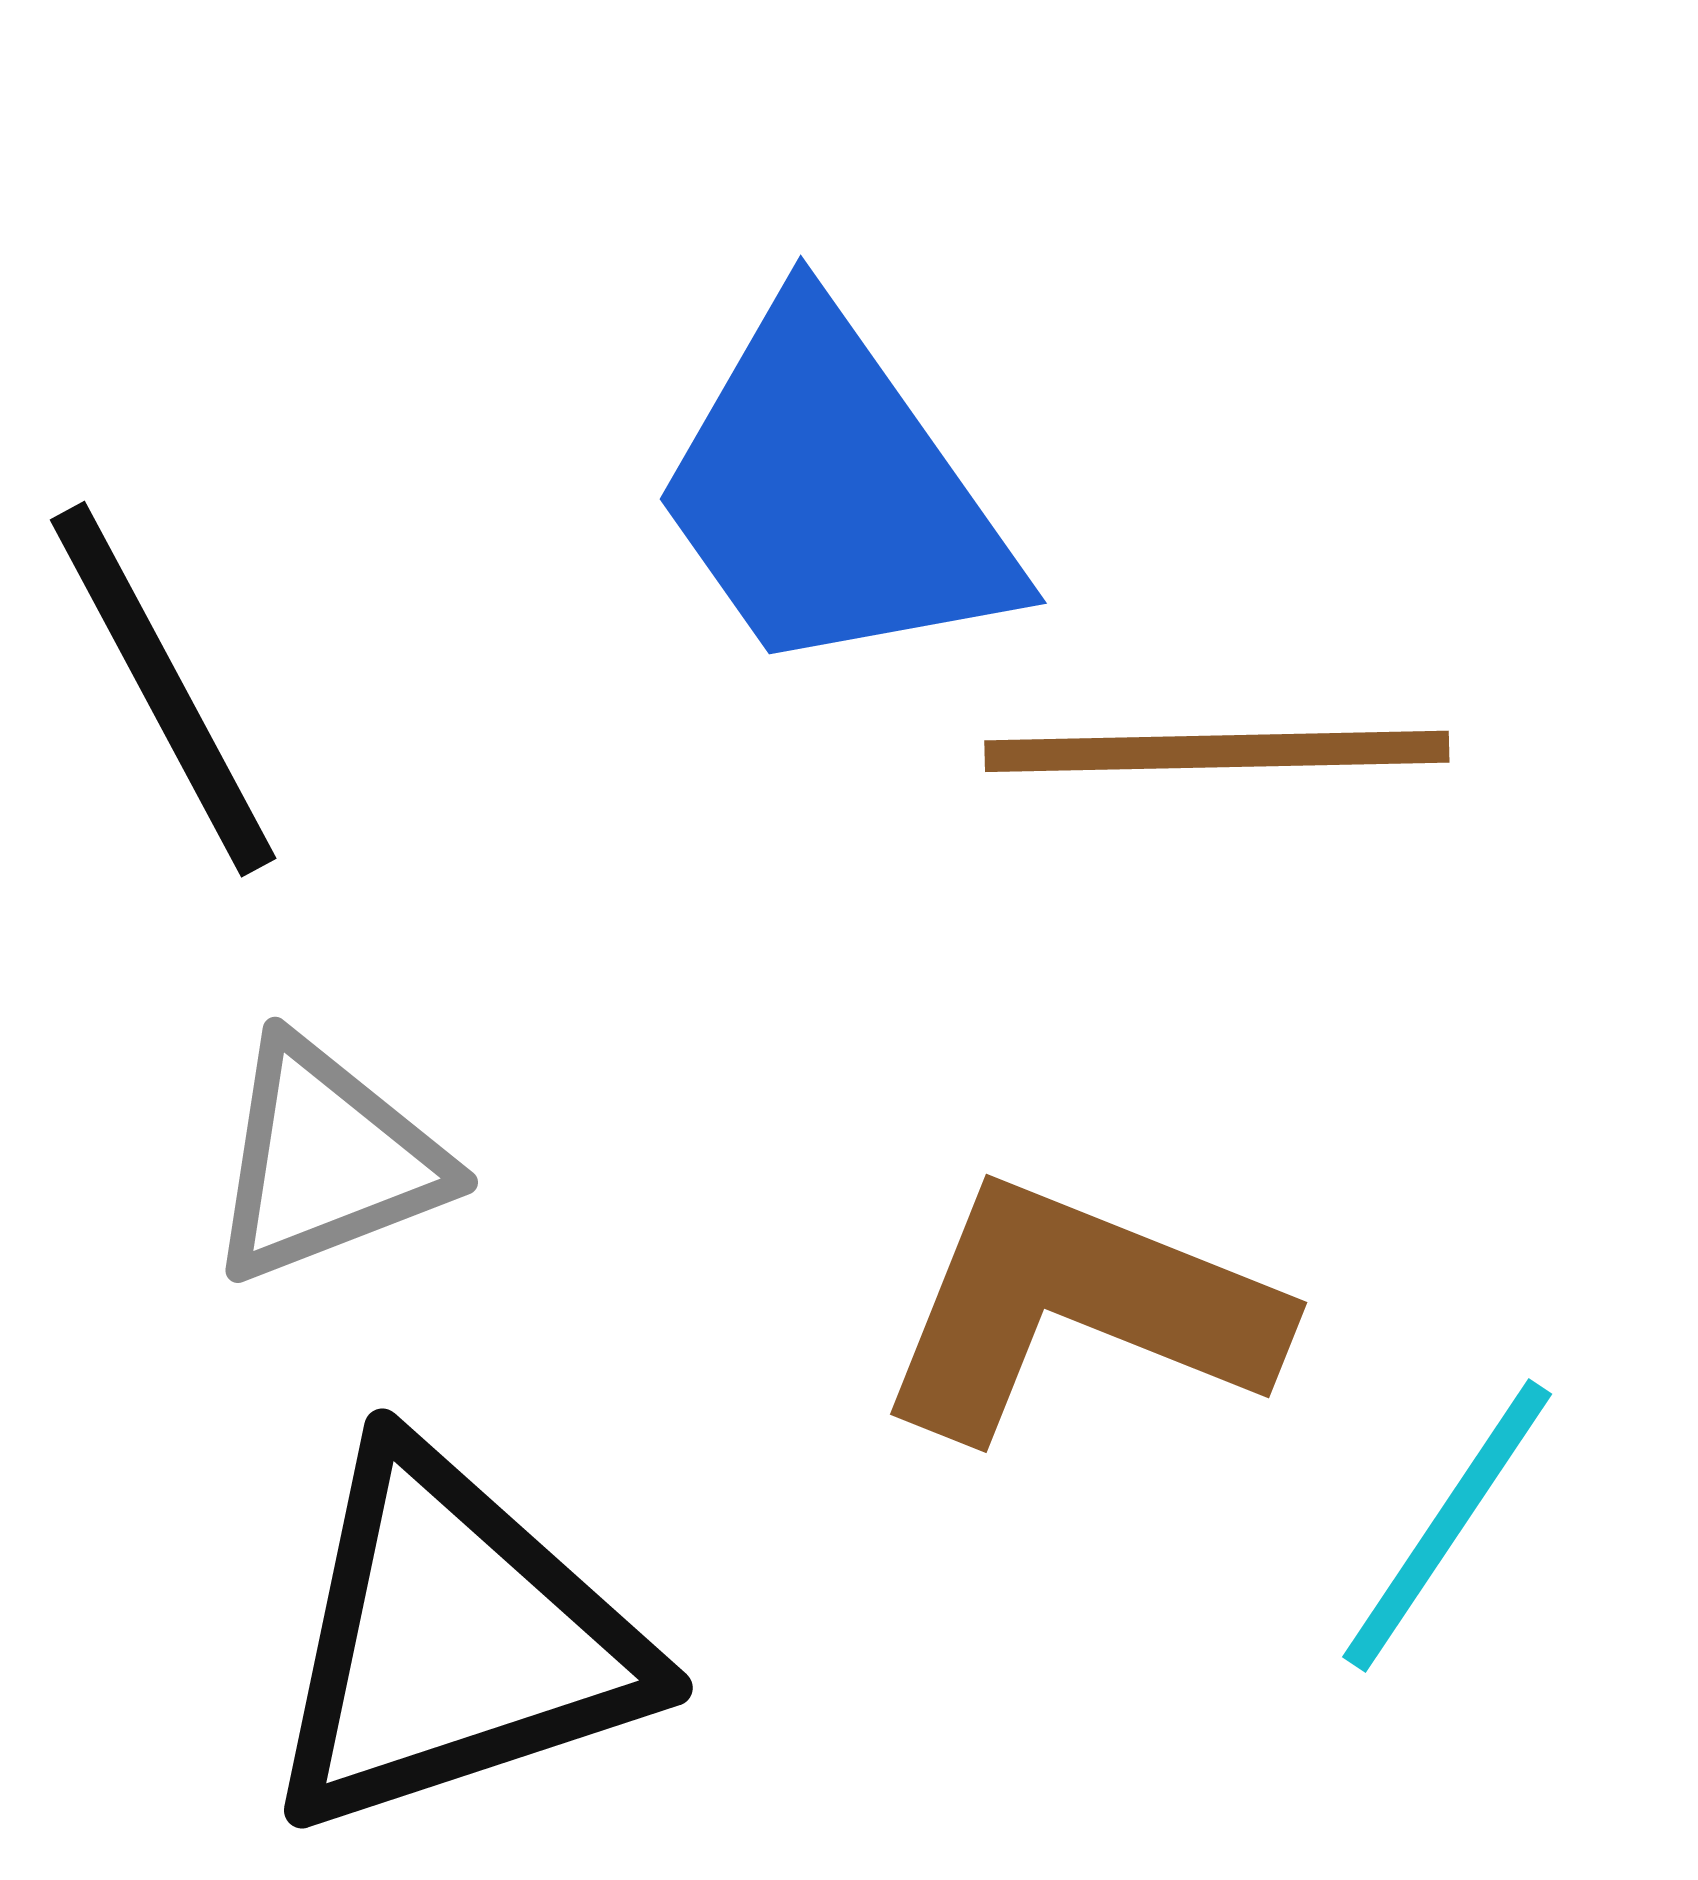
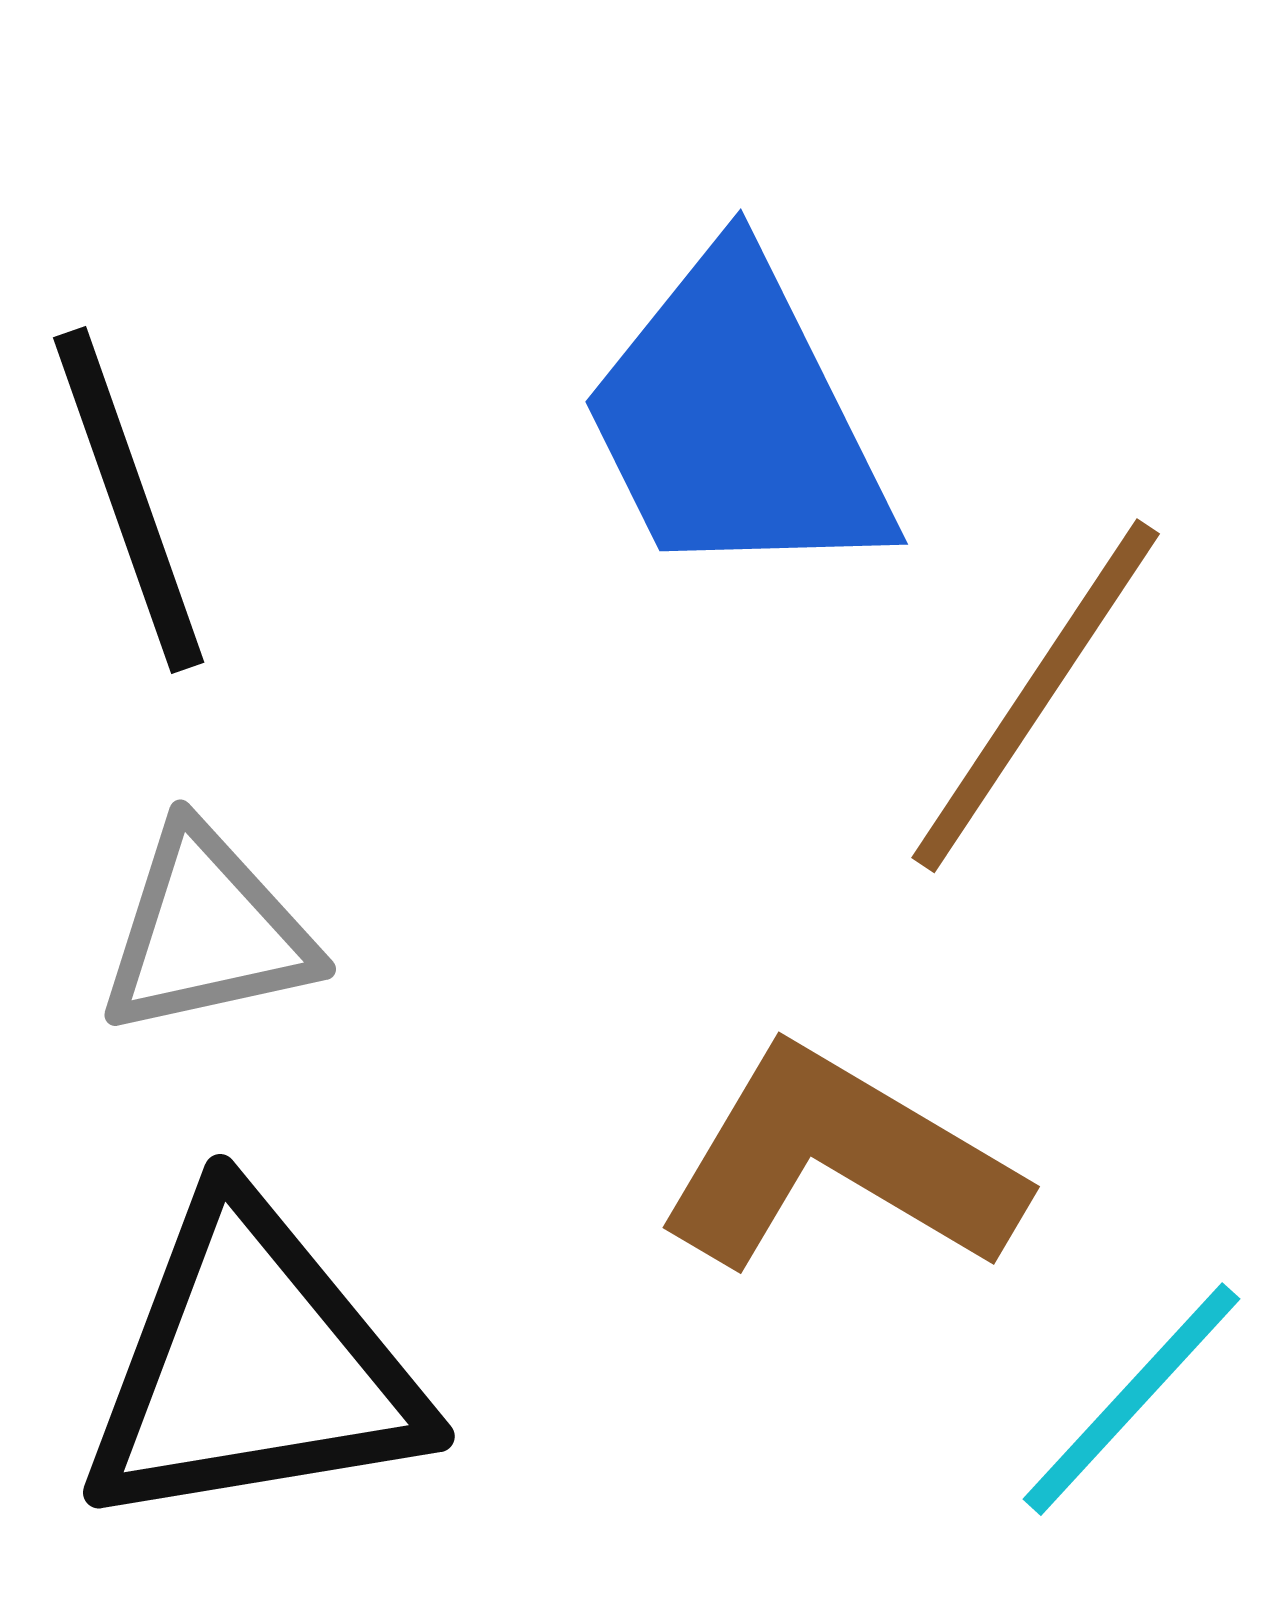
brown line: (1217, 751) -> (1036, 696), turned -64

